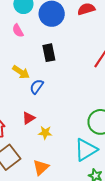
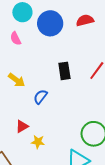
black rectangle: (49, 53) -> (64, 71), moved
blue semicircle: (37, 87) -> (40, 97), moved

